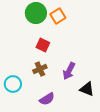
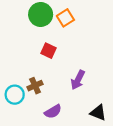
brown cross: (40, 69) -> (35, 86), moved
black triangle: (87, 89) -> (98, 113), moved

